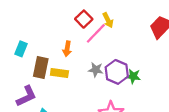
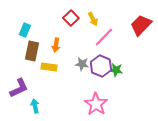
pink line: (96, 33) -> (104, 37), moved
cyan rectangle: (21, 49) -> (25, 30), moved
brown rectangle: (41, 68) -> (32, 51), moved

